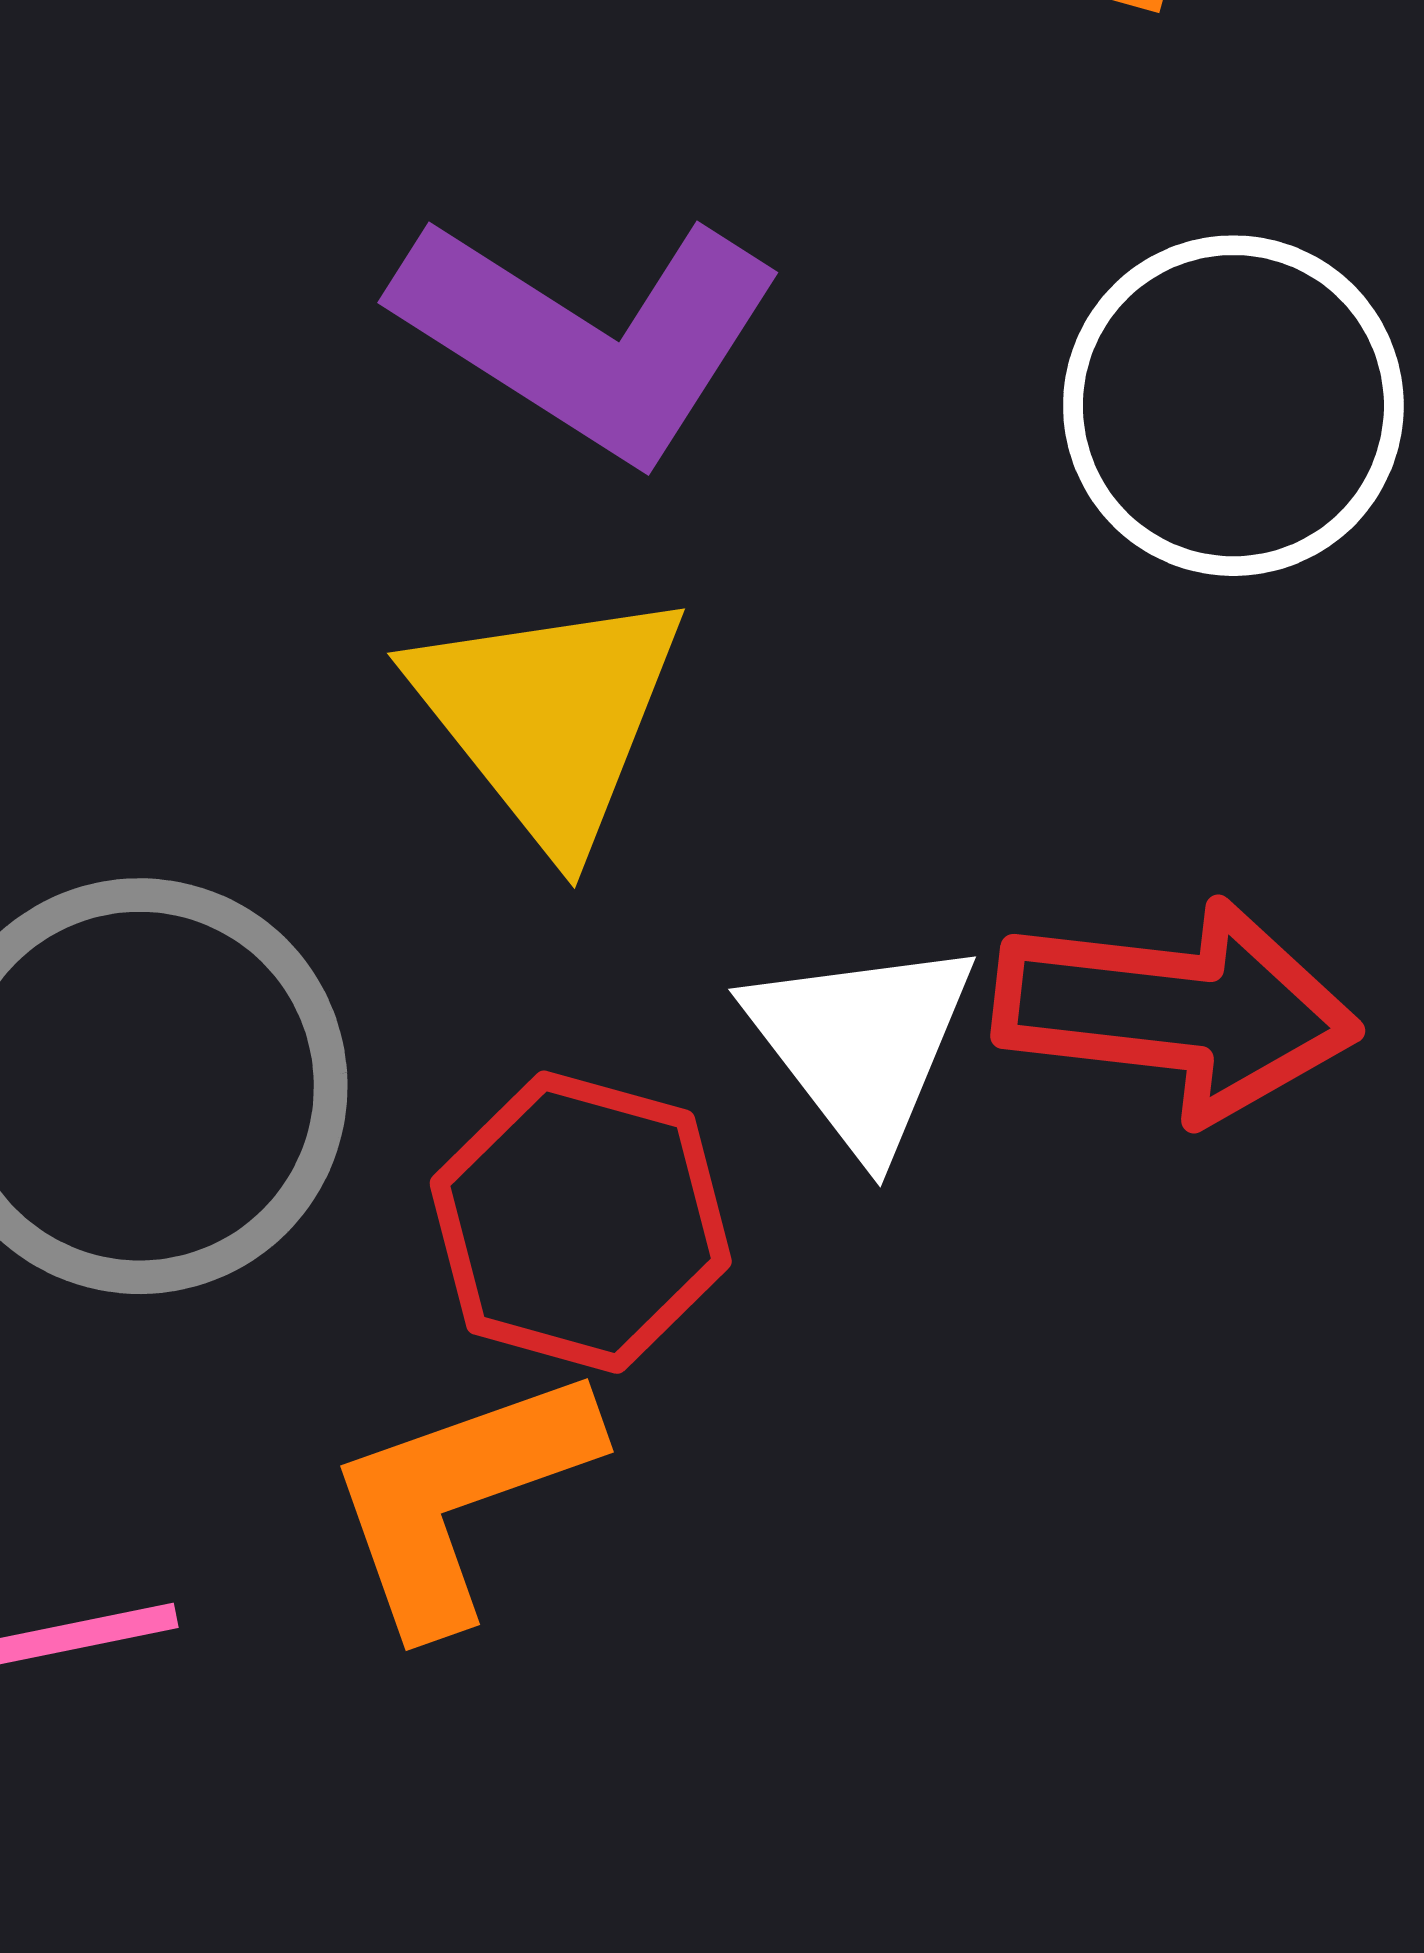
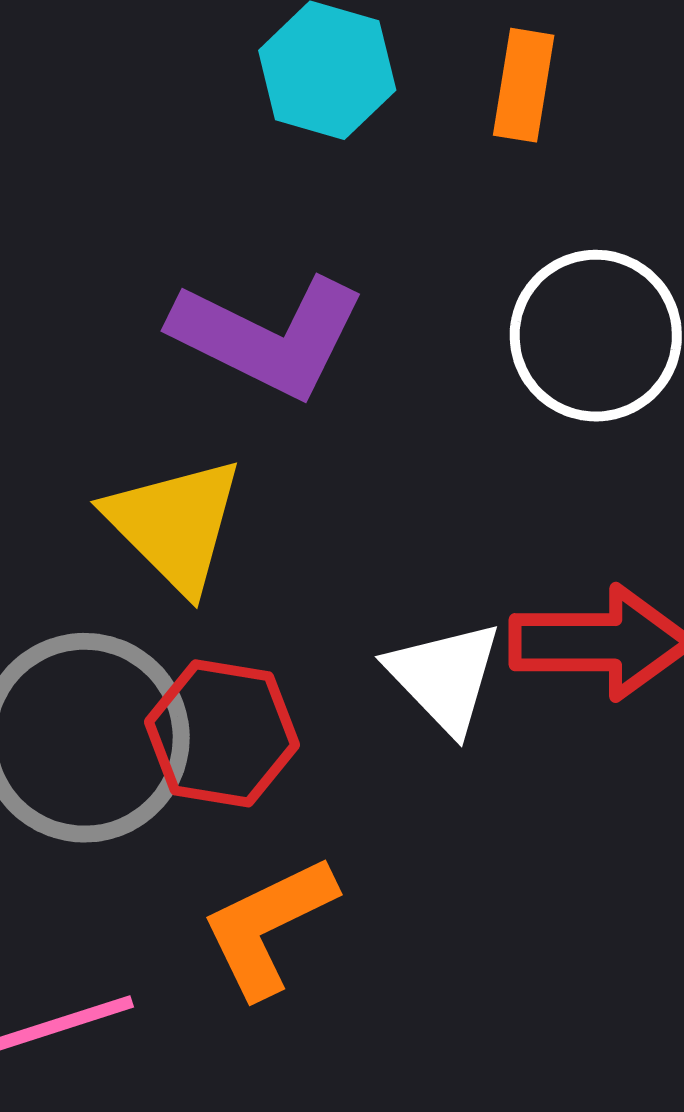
yellow triangle: (549, 717) -> (175, 524), moved
red hexagon: (581, 1222) -> (222, 733), moved

